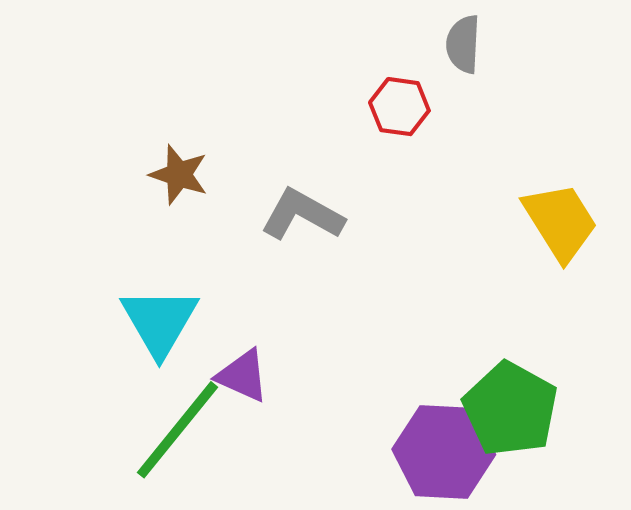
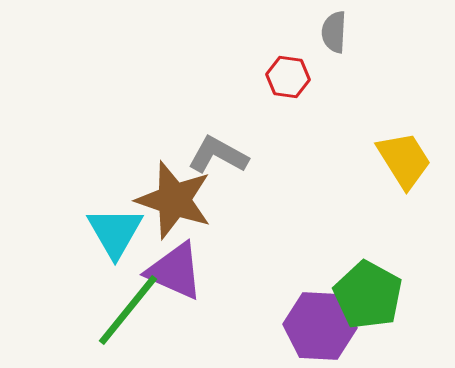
brown star: (179, 175) -> (174, 200), moved, size x1.8
purple triangle: (243, 376) -> (175, 271), size x1.5

